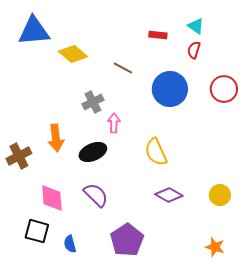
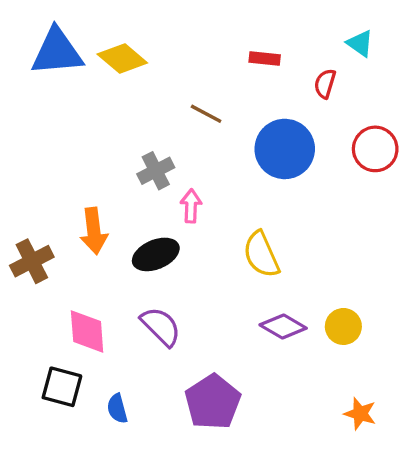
cyan triangle: (196, 26) -> (360, 43), moved
yellow diamond: (73, 54) -> (122, 59), moved
yellow circle: (220, 195) -> (343, 326), moved

